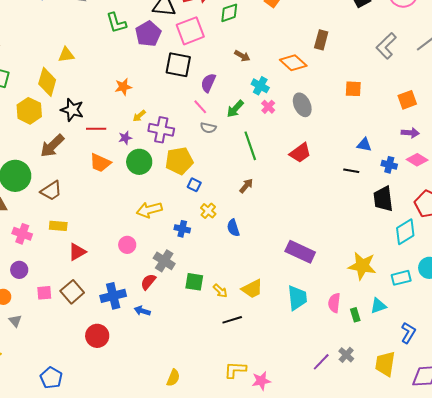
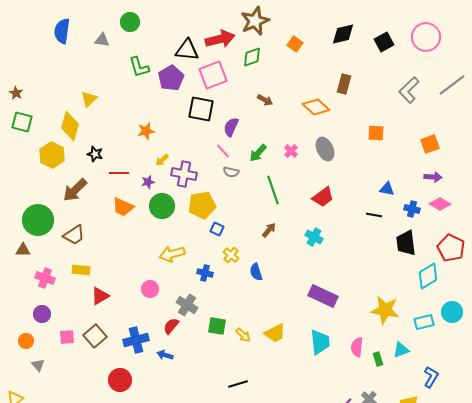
yellow triangle: (66, 55) -> (89, 99), turned -36
cyan cross: (260, 86) -> (314, 237), moved
black star: (72, 110) -> (95, 154), size x0.7
black line: (232, 320) -> (238, 384), moved

